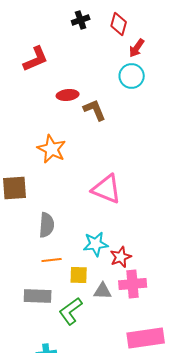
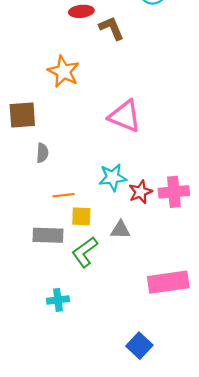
gray semicircle: (47, 225) -> (42, 153), moved, size x0.7
yellow square: (79, 275) -> (81, 216), moved
pink cross: (133, 284) -> (174, 192), moved

